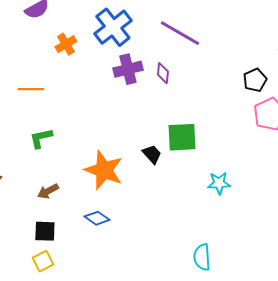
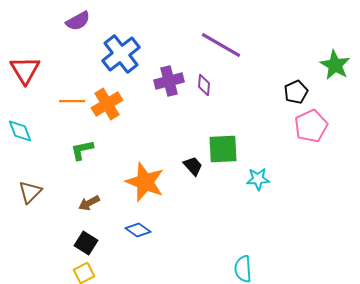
blue cross: (113, 27) -> (121, 54), moved
orange cross: (66, 44) -> (107, 104), moved, size x1.4
cyan star: (219, 183) -> (258, 179), moved
black square: (45, 231) -> (86, 243), turned 30

